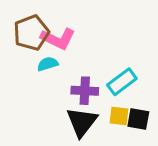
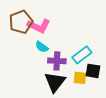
cyan semicircle: (48, 64) -> (42, 47), moved, turned -128
black square: (138, 119) -> (93, 71), moved

